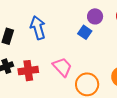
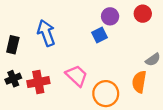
blue square: (85, 32) -> (100, 35), turned 32

